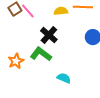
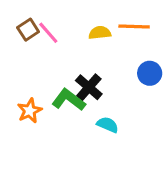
black cross: (49, 35) -> (89, 87), moved
cyan semicircle: (64, 78) -> (108, 125), moved

